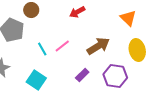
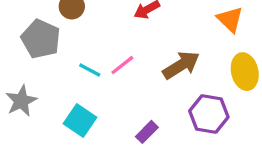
cyan line: (42, 49) -> (90, 70), turned -32
purple rectangle: (82, 75) -> (147, 132), moved

